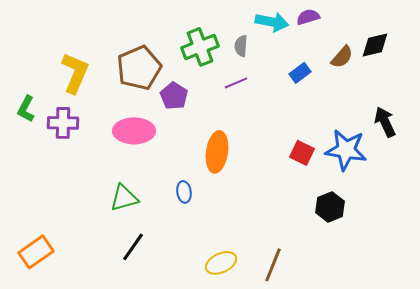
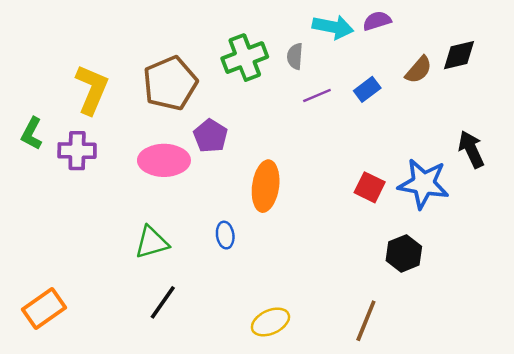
purple line: (236, 83) -> (317, 95), moved
purple pentagon: (174, 96) -> (210, 136), moved
brown line: (273, 265) -> (366, 321), moved

